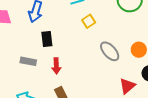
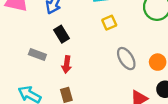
black rectangle: (47, 39) -> (61, 34), turned -35

